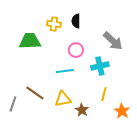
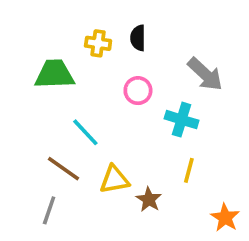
cyan cross: (100, 66) -> (182, 120), turned 30
cyan line: (65, 71) -> (85, 132), moved, turned 54
gray line: (13, 104) -> (49, 210), moved
orange star: (122, 111) -> (225, 218), moved

